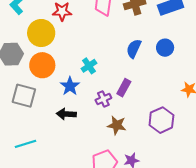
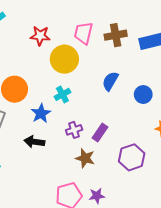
yellow circle: (41, 33) -> (64, 59), moved
blue circle: (165, 48) -> (143, 95), moved
purple rectangle: (124, 88) -> (100, 132), moved

